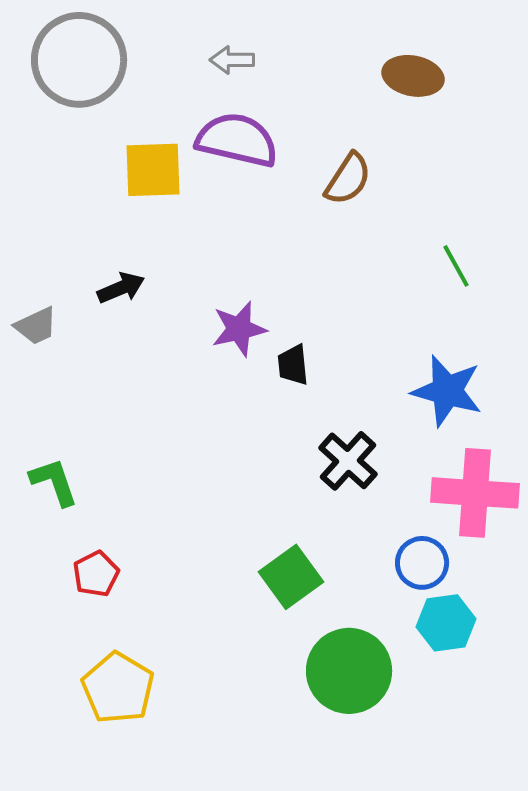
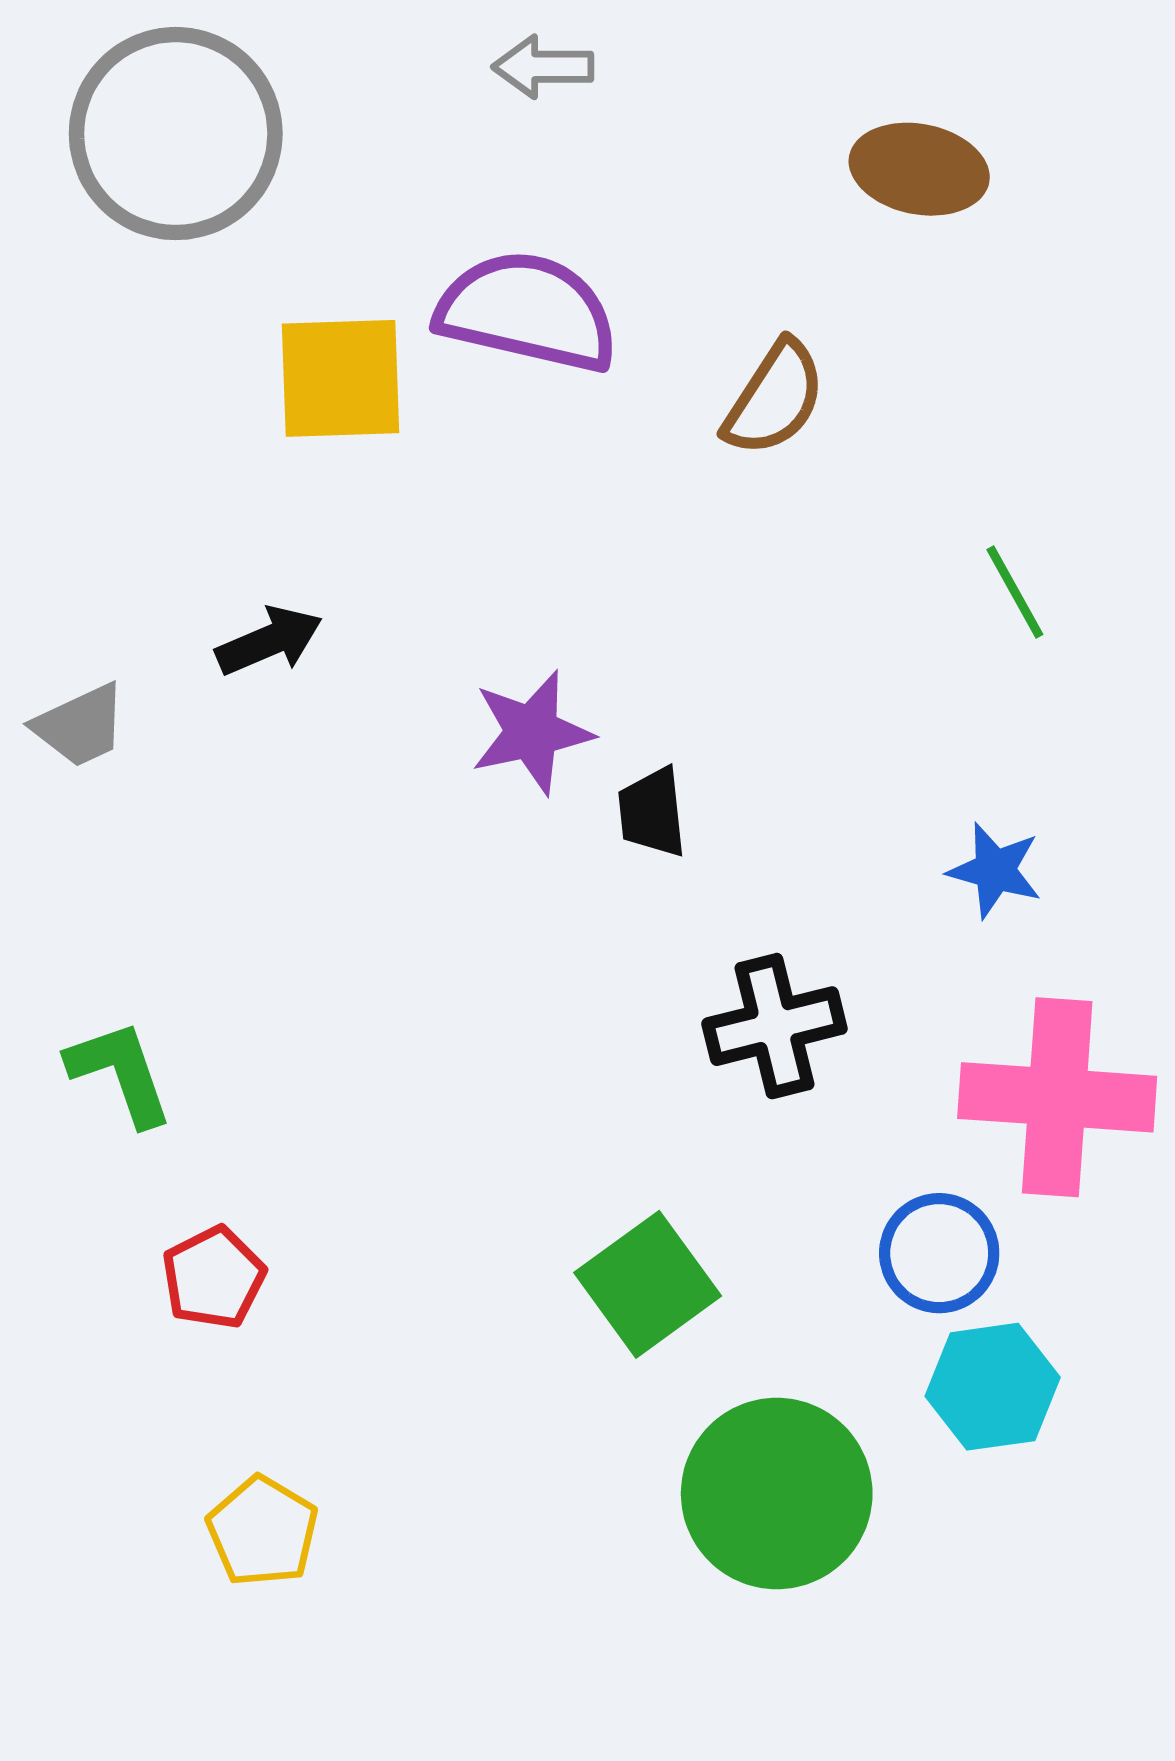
gray arrow: (232, 60) -> (543, 67), moved
blue star: (447, 391) -> (995, 870), size x0.6
black cross: (348, 461) -> (774, 1026), turned 34
yellow pentagon: (118, 688) -> (263, 1531), size x0.7

